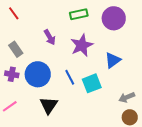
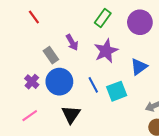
green rectangle: (79, 14) -> (103, 18), turned -42
gray rectangle: (16, 49) -> (51, 55), moved
purple cross: (12, 74) -> (32, 82), turned 32

